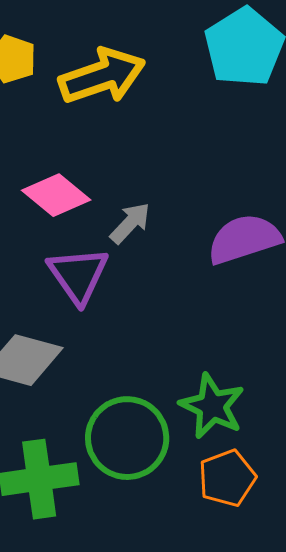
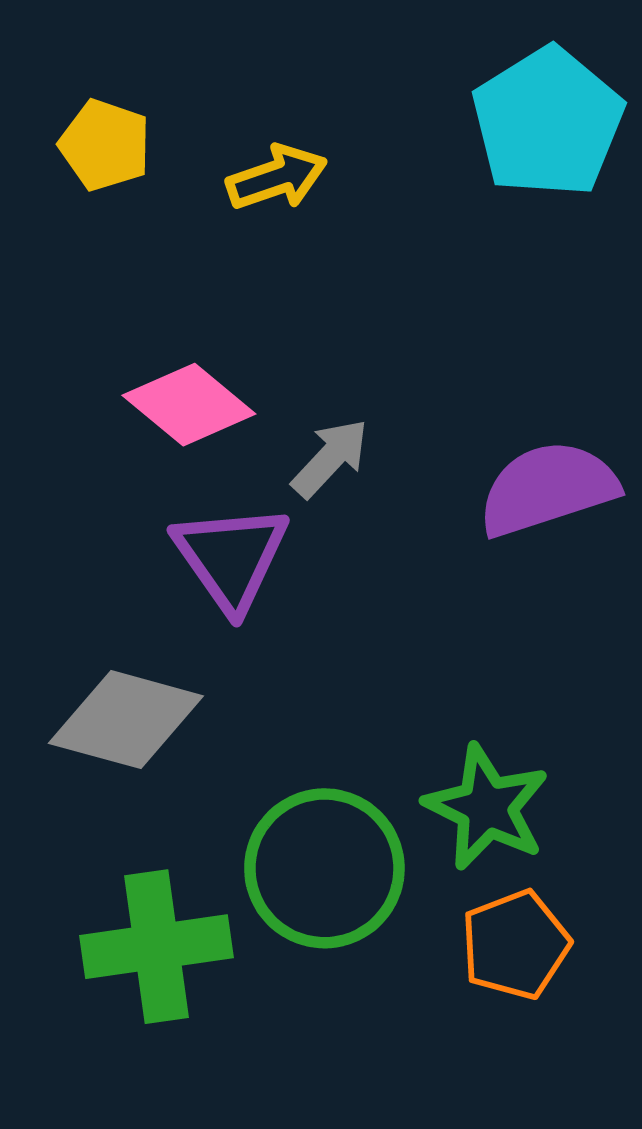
yellow arrow: (102, 76) -> (277, 177), size x0.6

